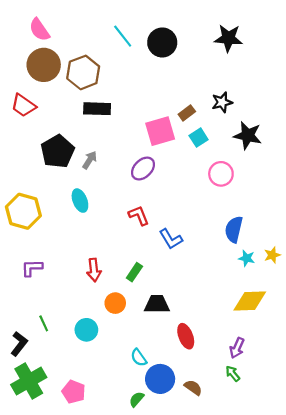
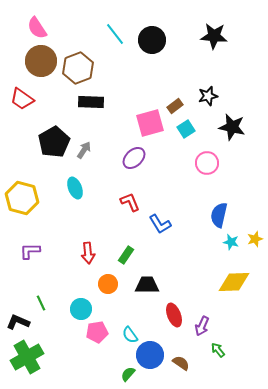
black L-shape: (19, 344) -> (18, 322), turned -105
purple arrow: (237, 348) -> (202, 326), moved
pink pentagon: (74, 392) -> (97, 332), moved, turned -30

